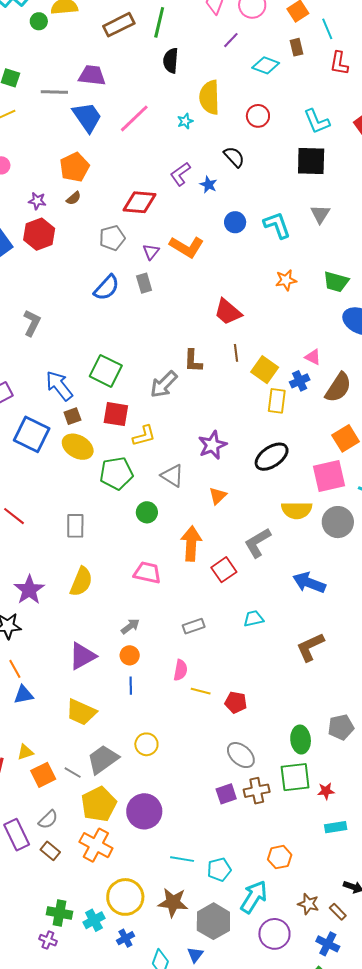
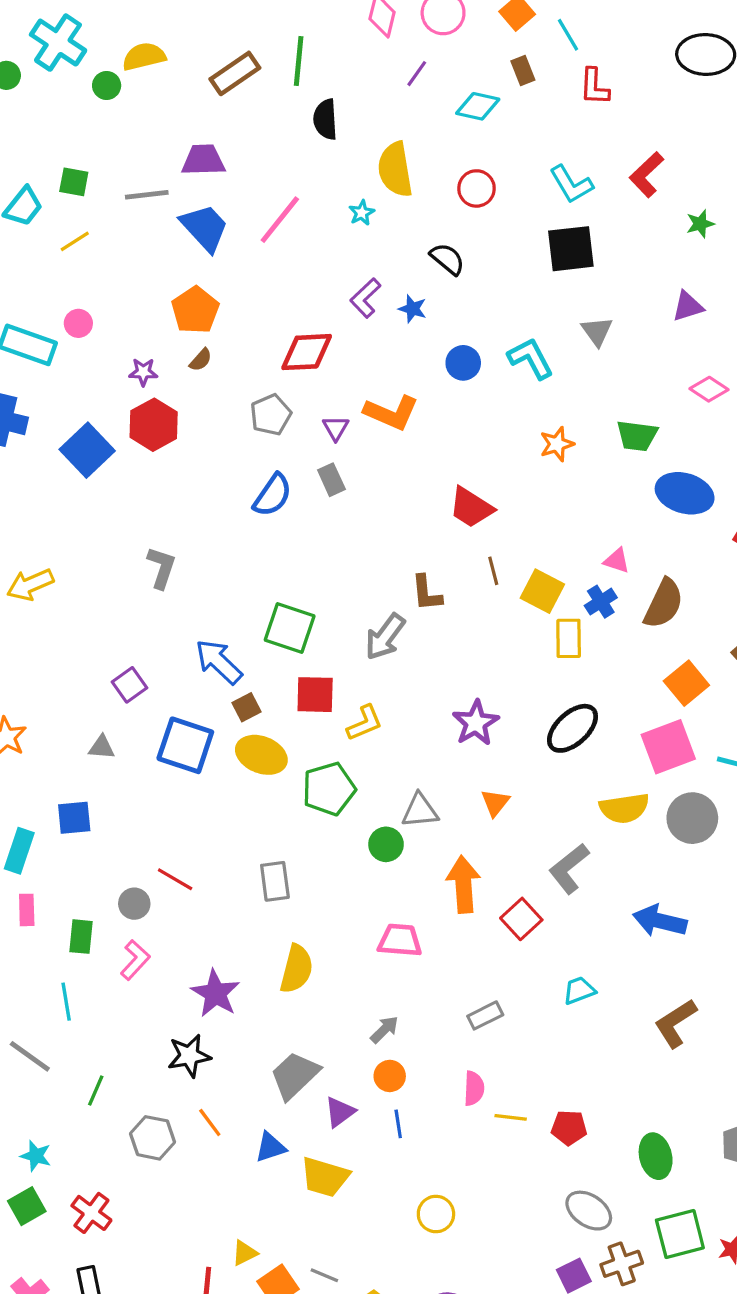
gray triangle: (172, 476) -> (420, 811), moved, turned -30
purple triangle: (82, 656) -> (340, 1112), moved, size x0.7
blue triangle: (24, 695) -> (270, 1147), moved
green ellipse: (301, 740) -> (656, 1156), moved
gray trapezoid: (103, 759) -> (295, 1075), moved

